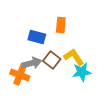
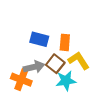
orange rectangle: (61, 25) -> (65, 42), moved
cyan star: (82, 72) -> (66, 81), moved

